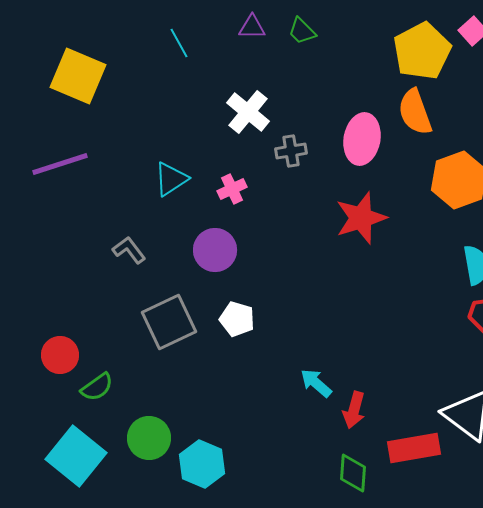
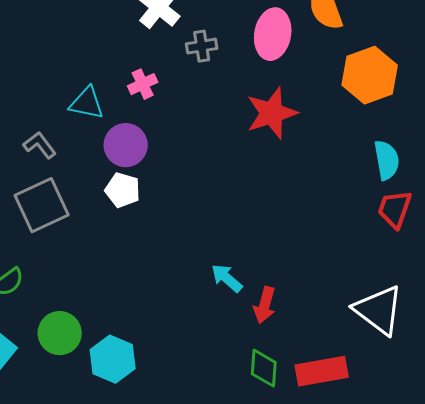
cyan triangle: (171, 179) -> (87, 103), moved, turned 45
white pentagon: (237, 319) -> (123, 190), moved
gray square: (169, 322) -> (42, 205), moved
red rectangle: (414, 448) -> (322, 371), moved

